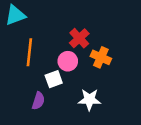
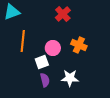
red cross: (79, 38) -> (63, 14), moved
purple semicircle: (38, 101) -> (45, 80), moved, turned -32

